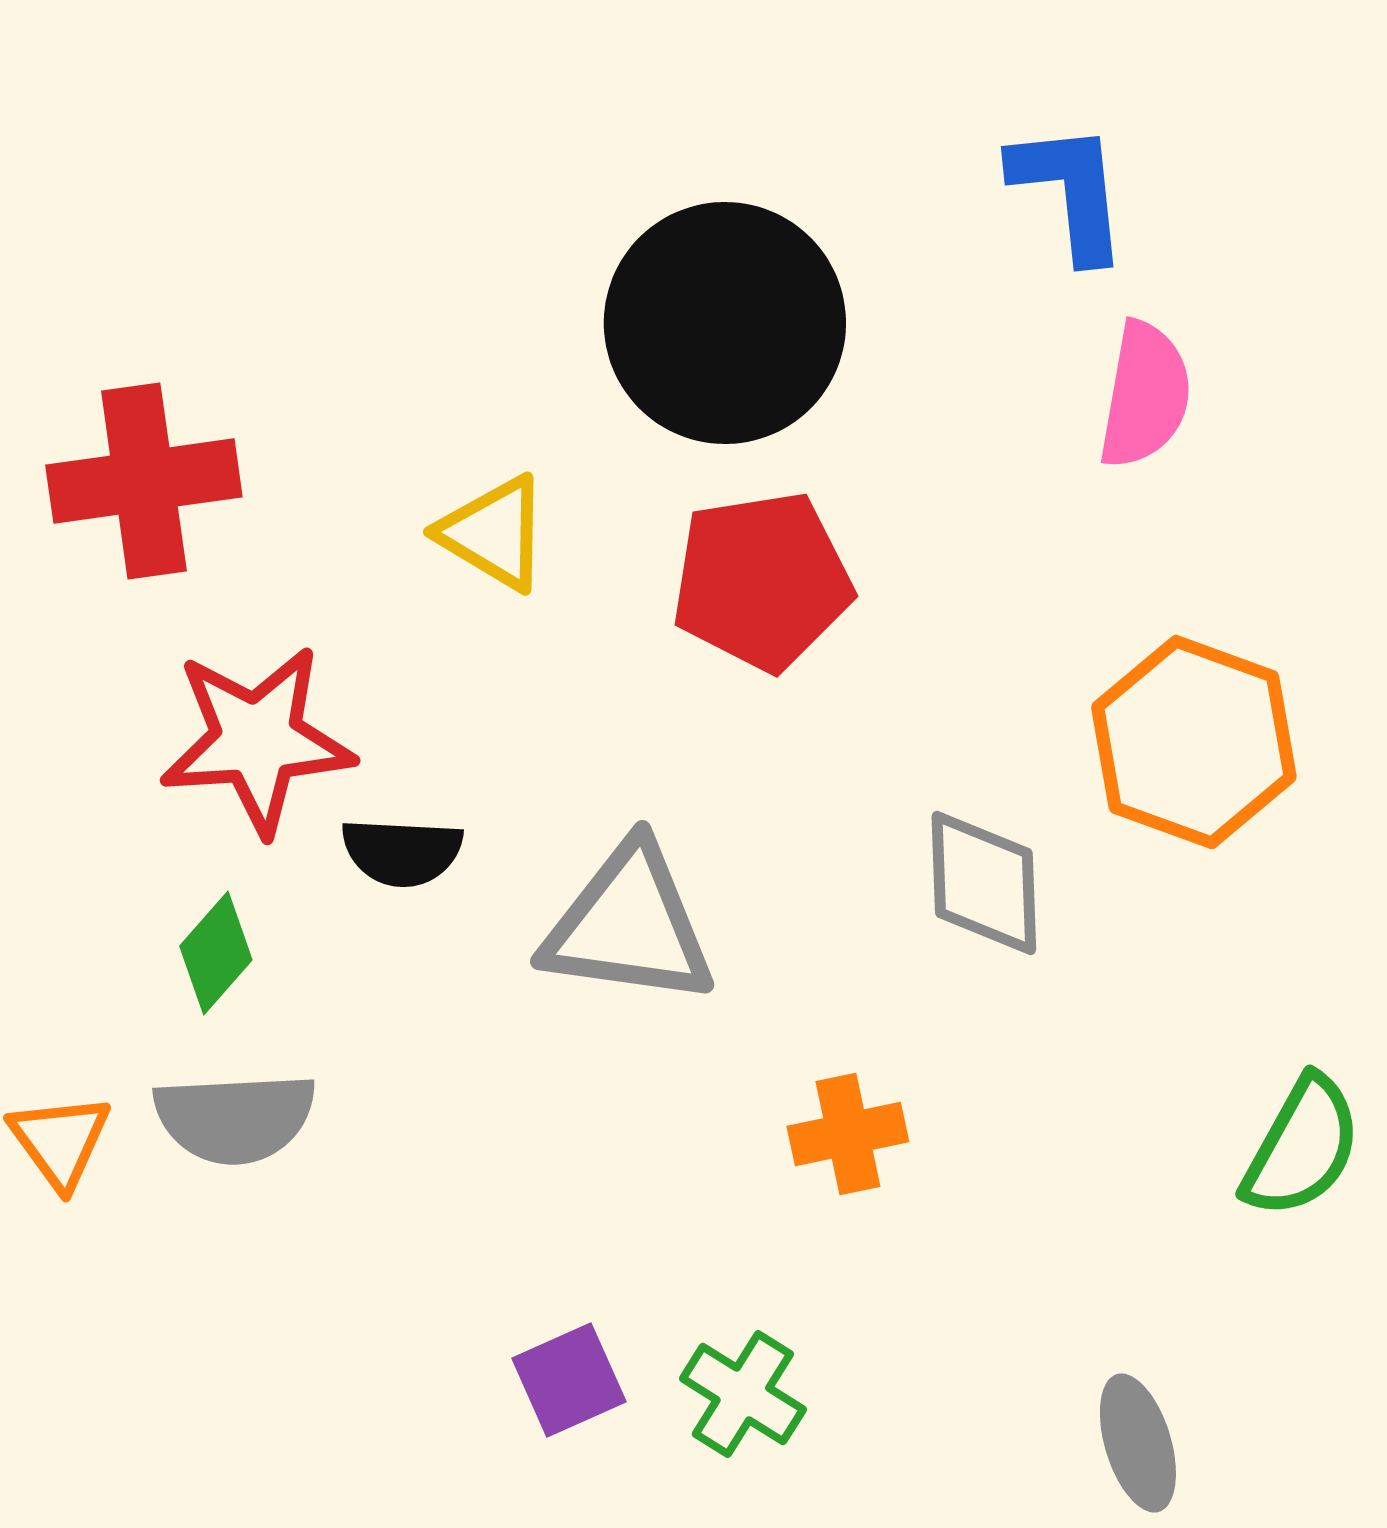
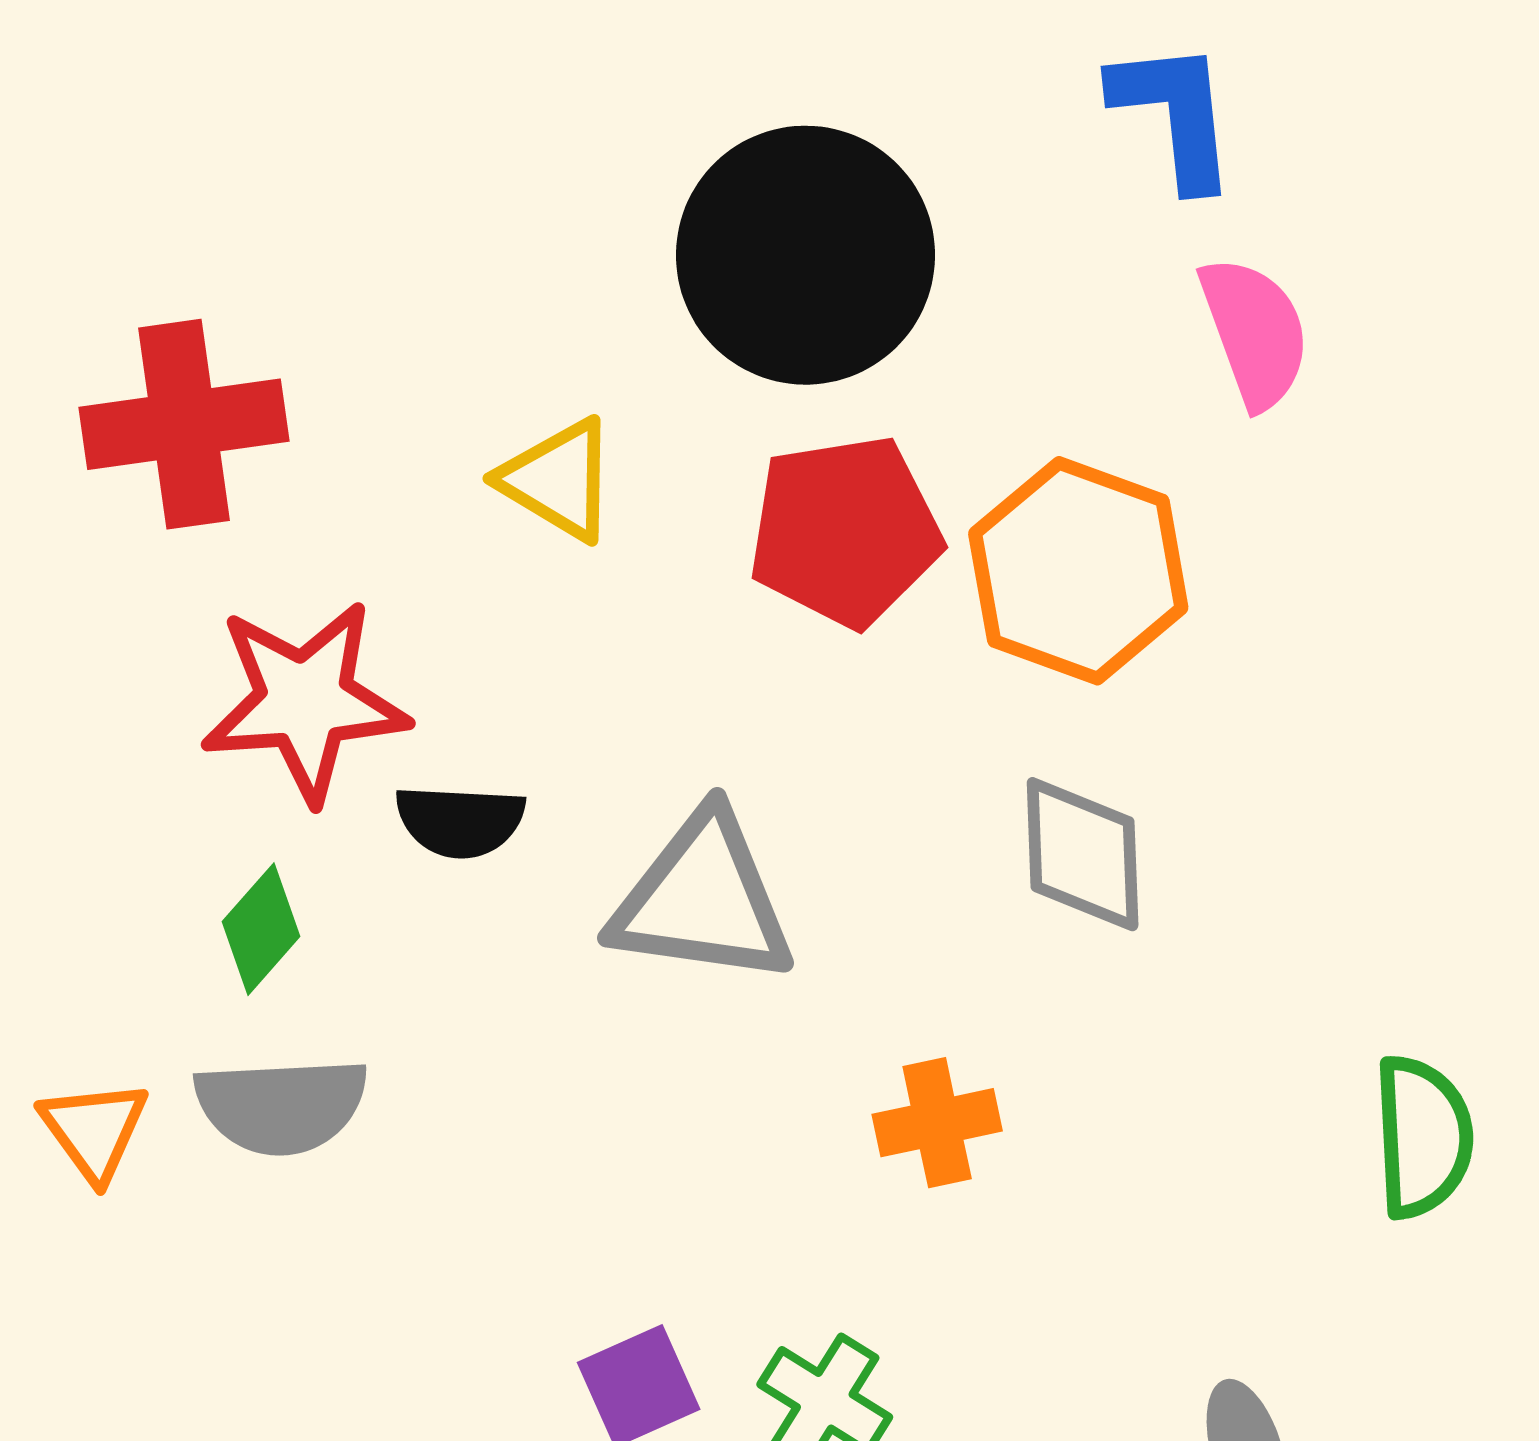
pink semicircle: (1145, 395) -> (1255, 332), turned -30
orange hexagon: (1194, 742) -> (1078, 571), moved
green semicircle: (1302, 1147) -> (1423, 1137), turned -32

